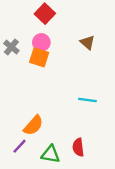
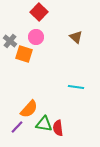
orange square: (39, 57) -> (24, 54), moved
red semicircle: (78, 147) -> (58, 128), moved
green triangle: (51, 154) -> (44, 124), moved

